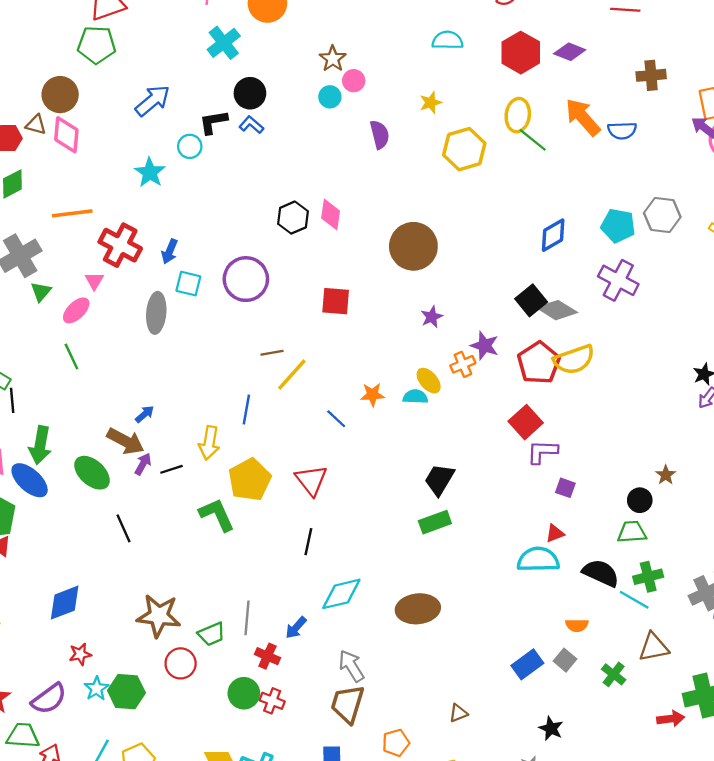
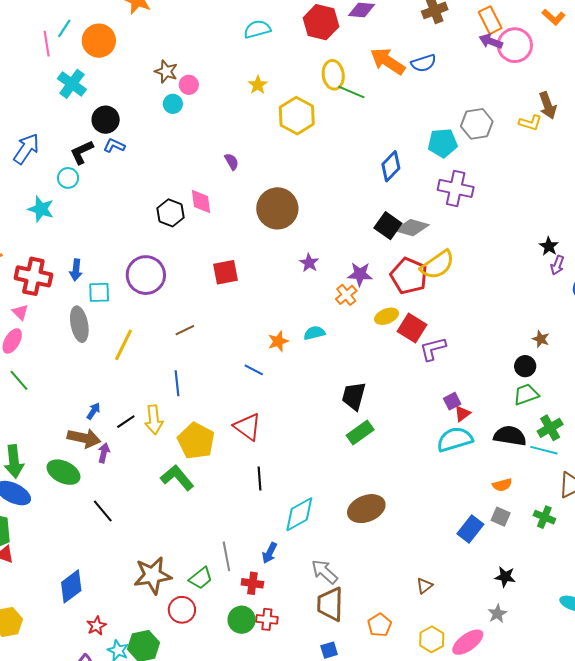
purple semicircle: (380, 135) -> (232, 162), moved, size x0.7
yellow line: (292, 375) -> (124, 345), moved
yellow ellipse: (429, 381) -> (387, 316), moved, turned -55
black line: (172, 469) -> (126, 422), moved
purple square: (565, 488) -> (452, 401), moved, turned -30

